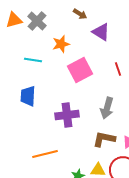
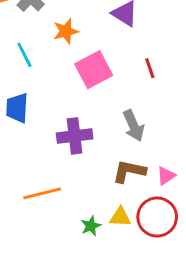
cyan line: (33, 60) -> (24, 55), turned 54
gray arrow: (107, 108) -> (134, 126), turned -40

